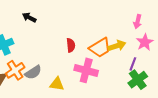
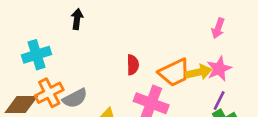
black arrow: (29, 17) -> (77, 19), turned 64
pink arrow: (138, 22) -> (218, 28), moved
pink star: (145, 42) -> (219, 69), moved

